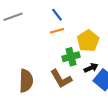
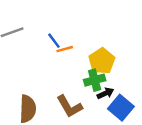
blue line: (57, 15) -> (54, 41), moved
green cross: (71, 57) -> (95, 80), moved

